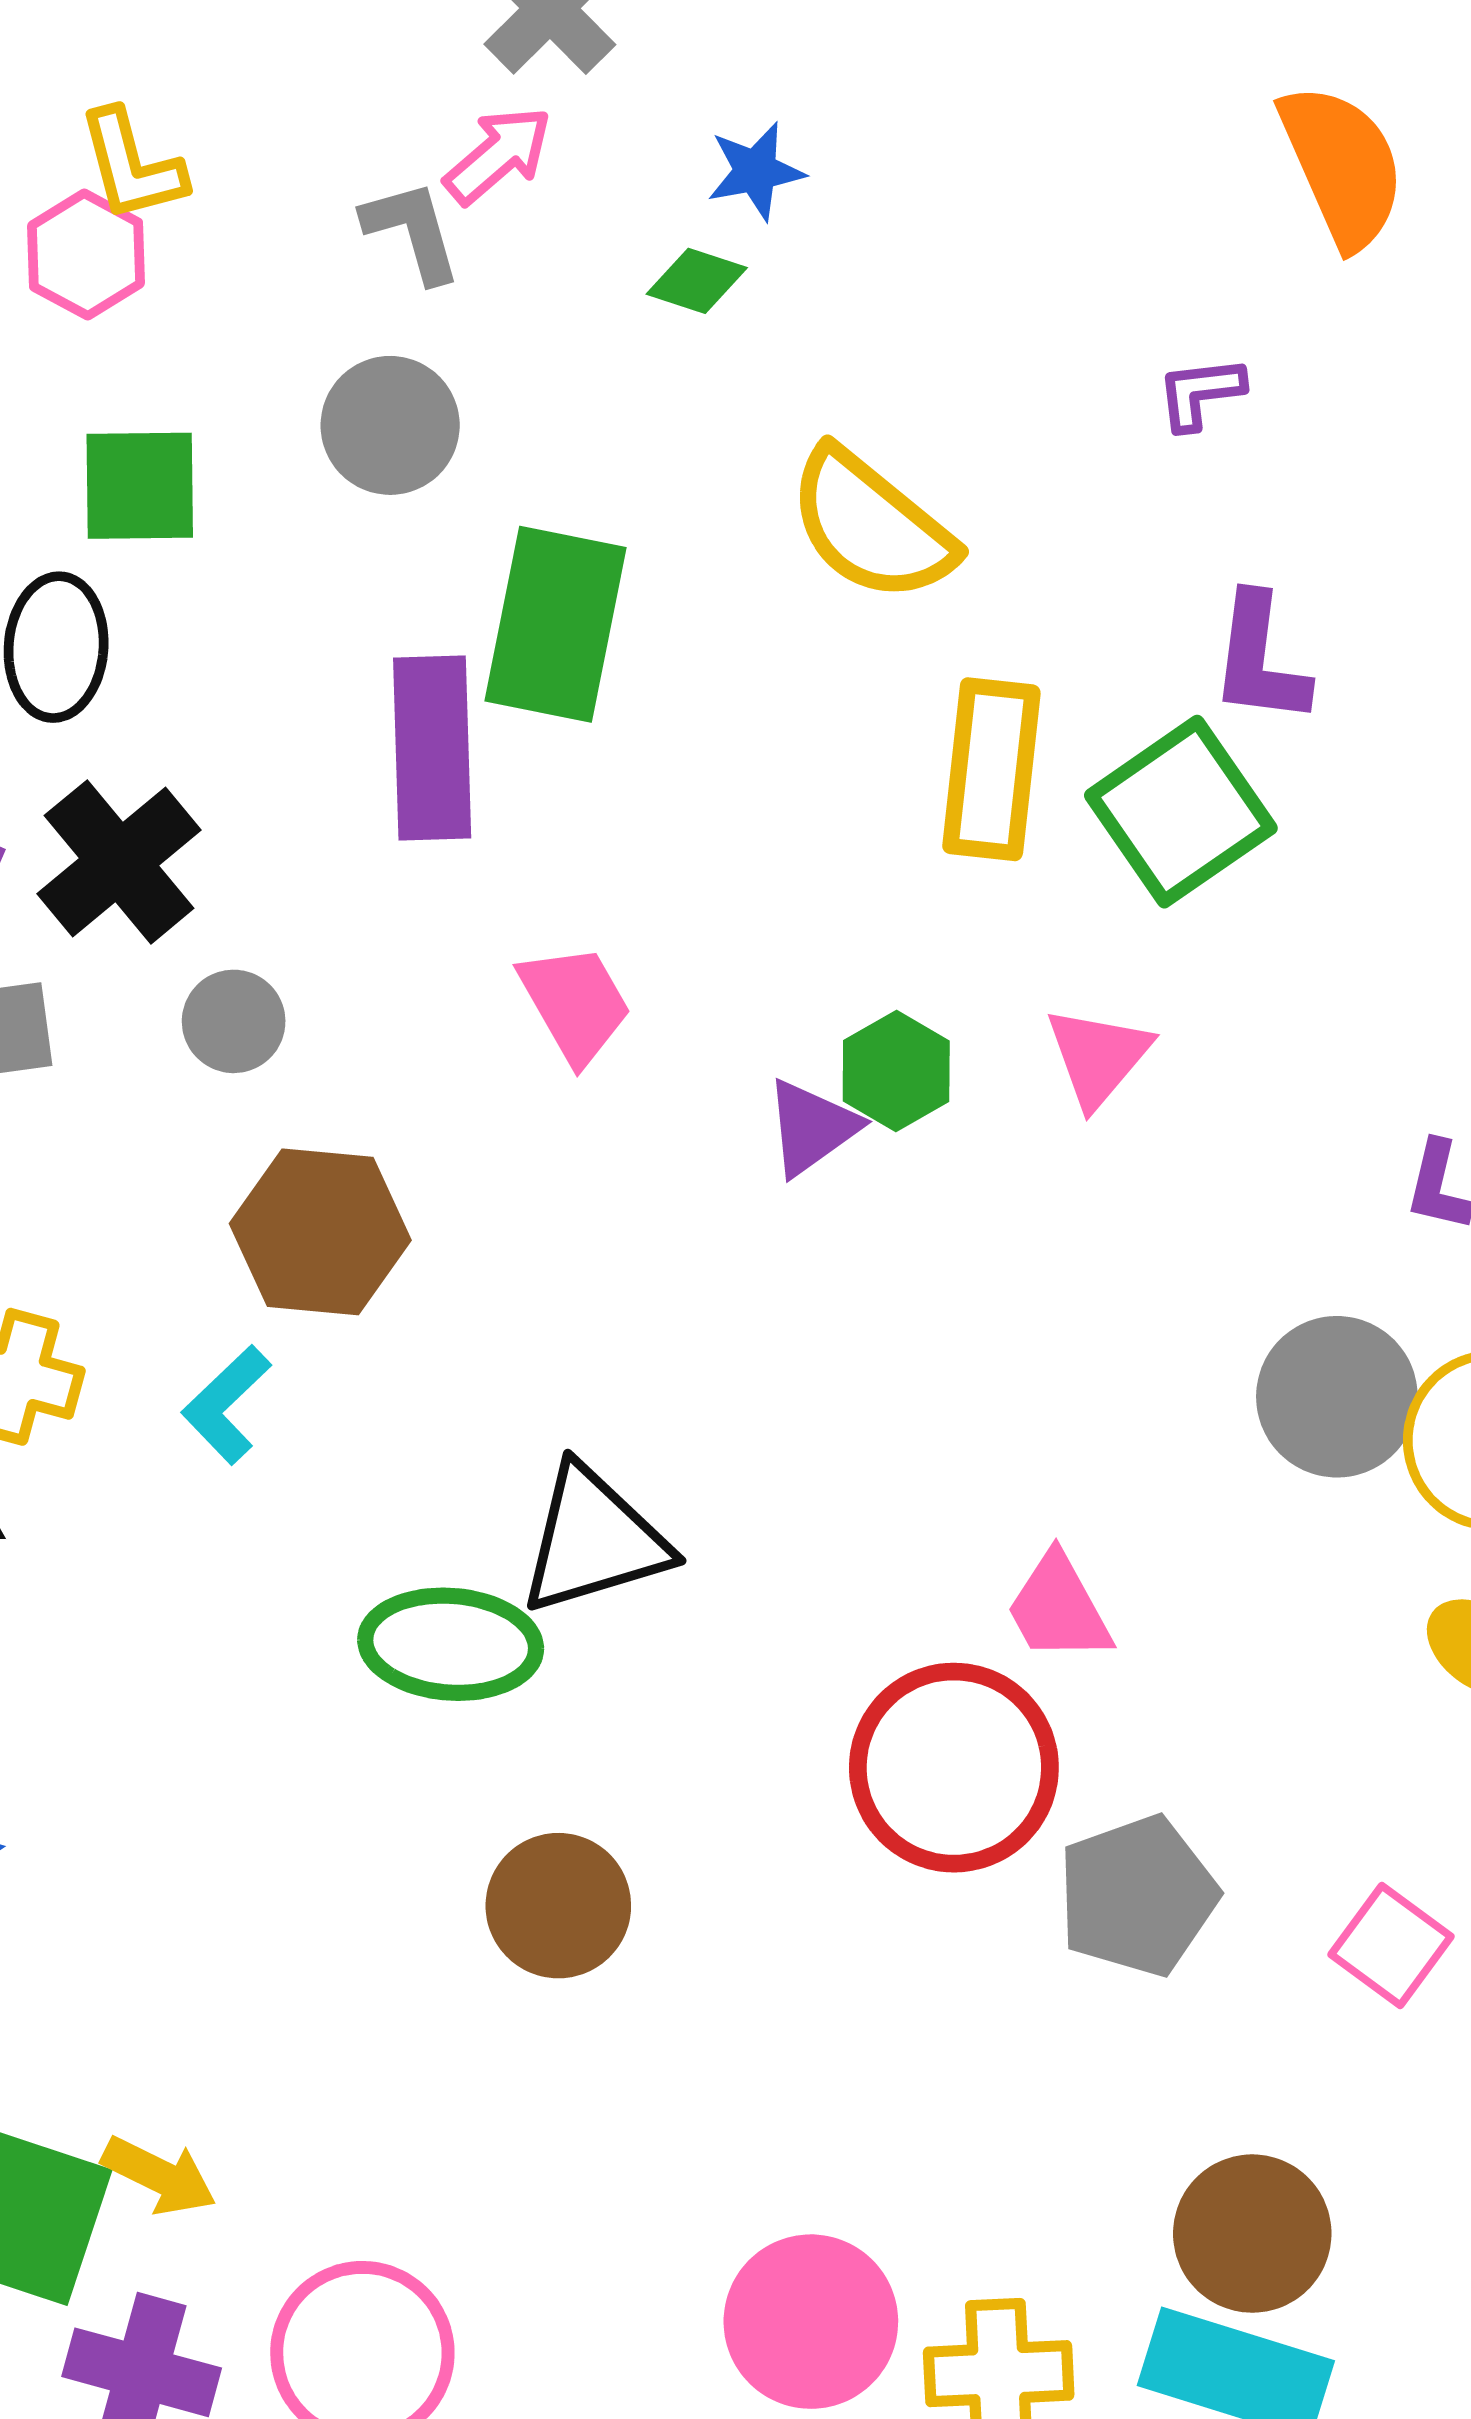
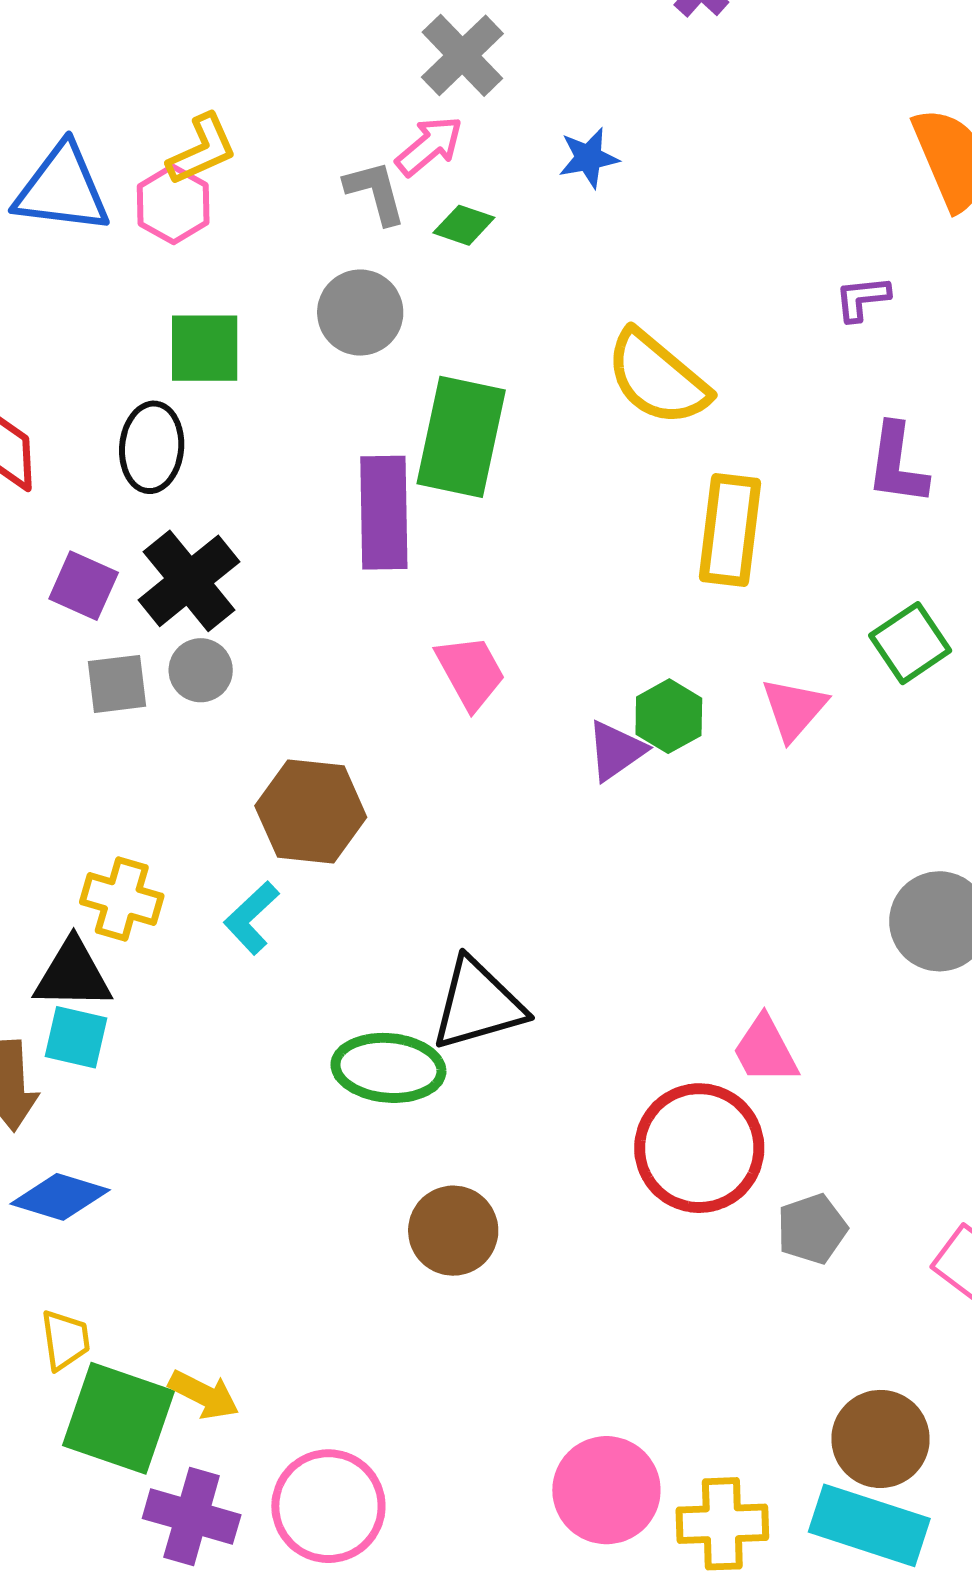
yellow L-shape: (132, 165) -> (202, 150), turned -100
green diamond: (697, 281) -> (464, 225), moved
green square: (1181, 812) -> (910, 643), moved, size x0.7
gray circle: (234, 1021) -> (201, 670), moved
gray pentagon: (1137, 1896) -> (812, 1229), size x0.7

